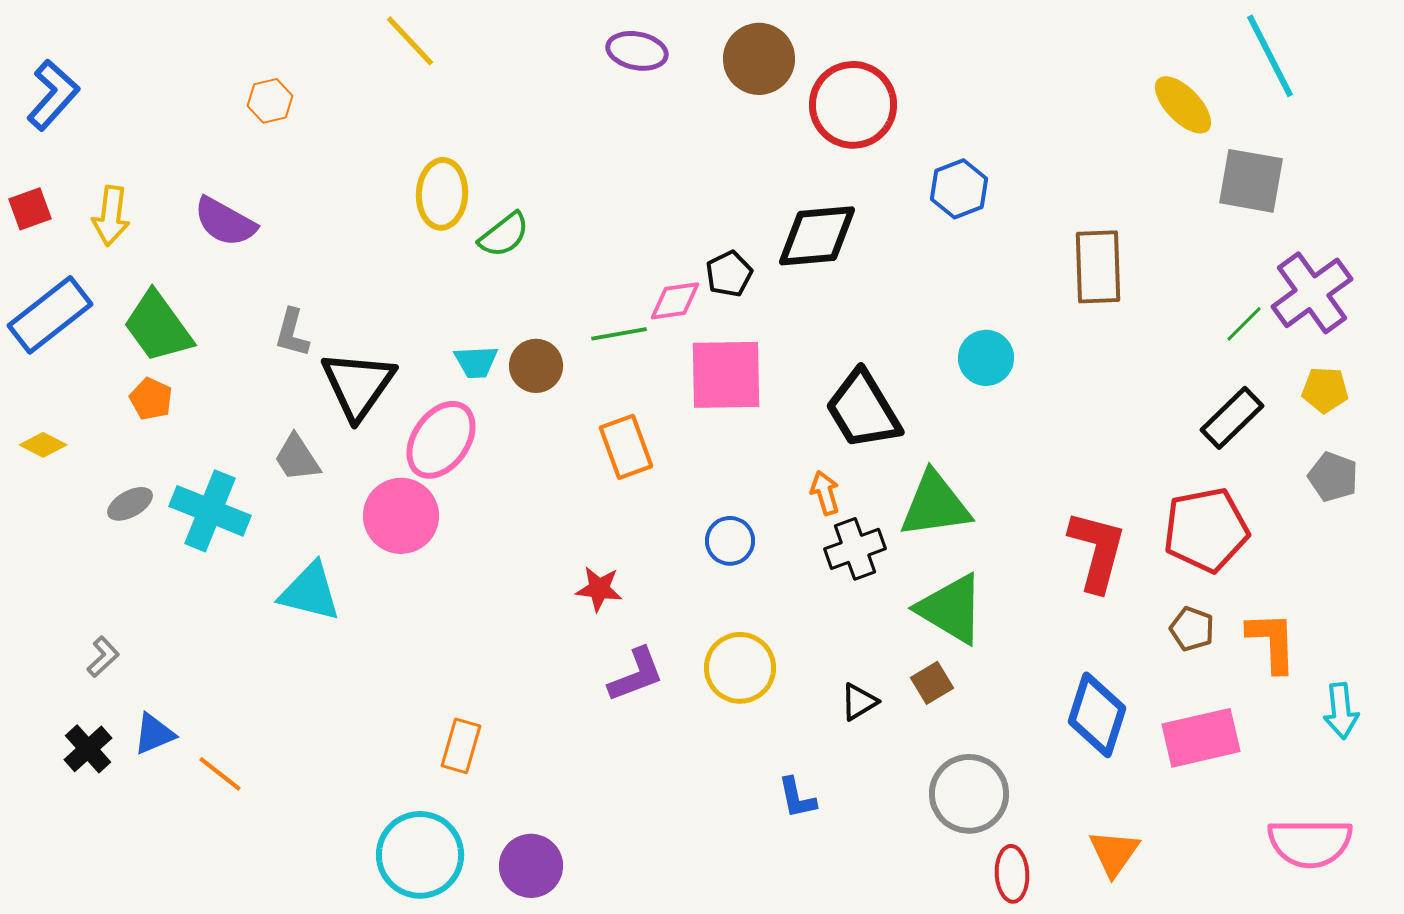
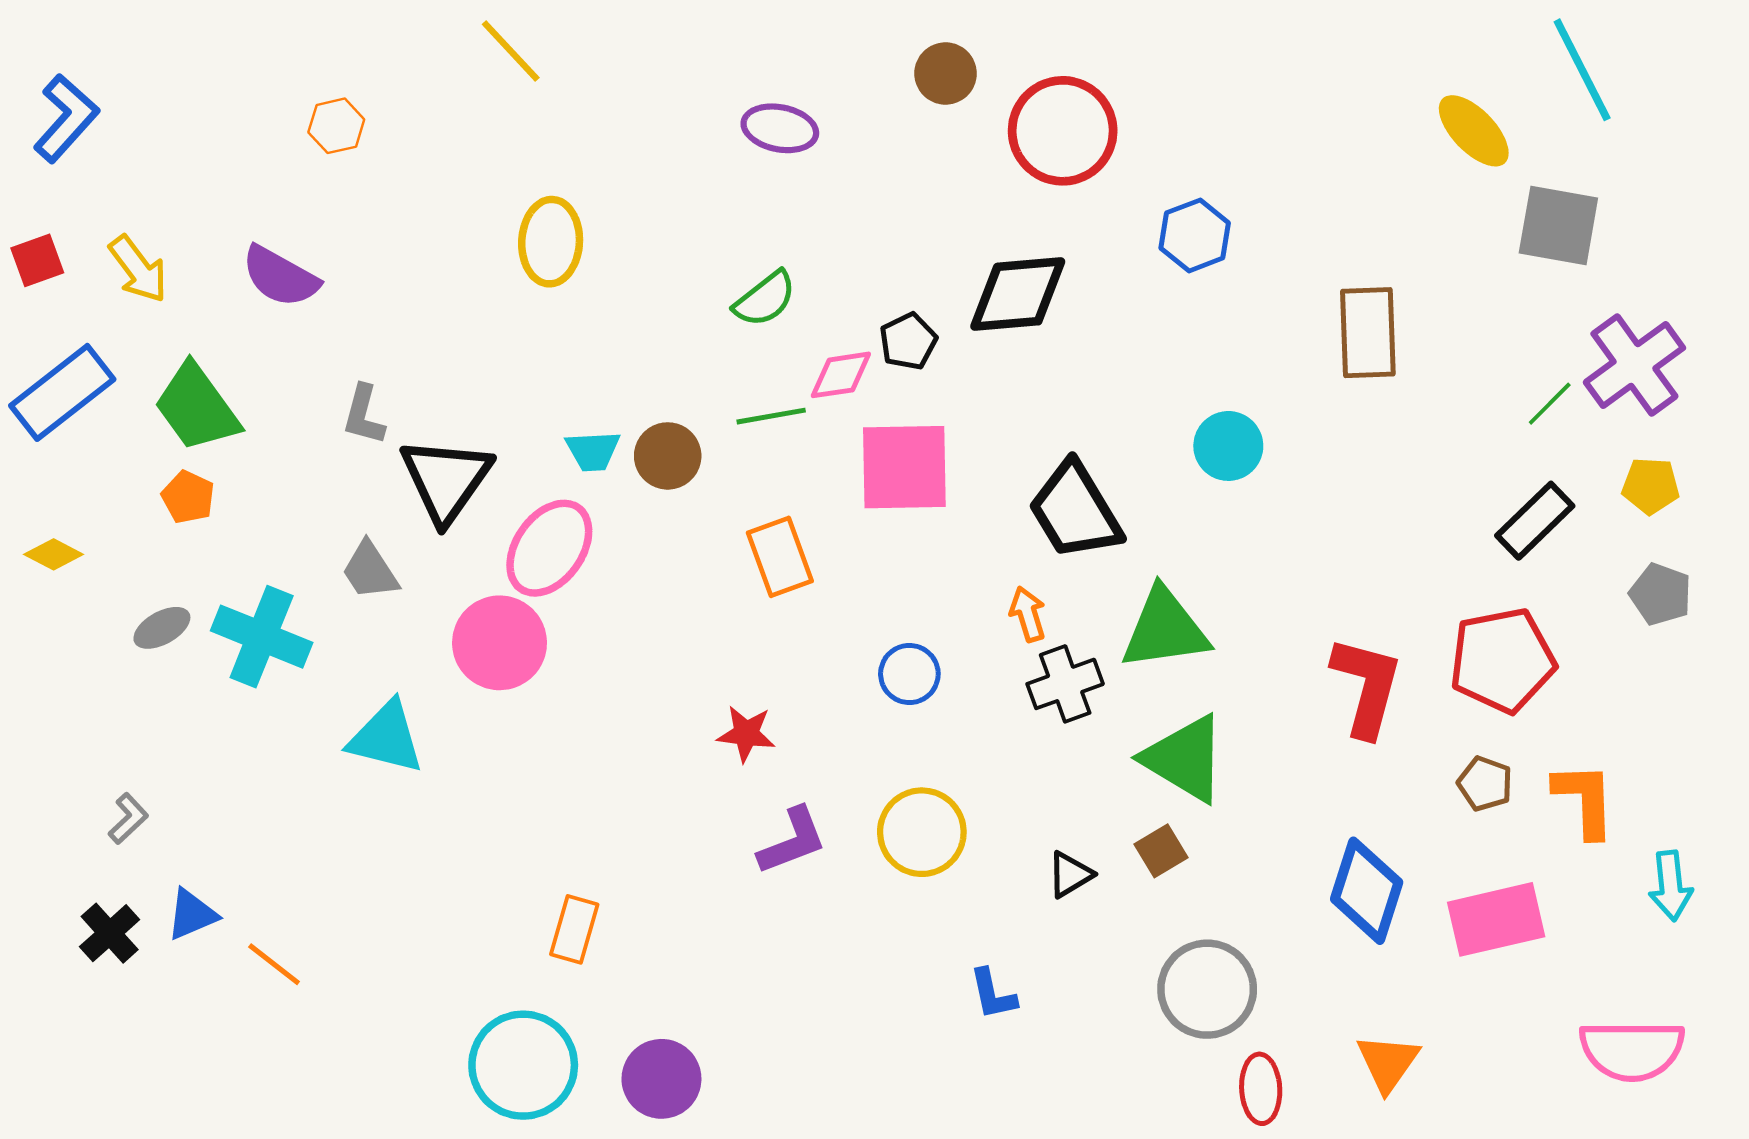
purple ellipse: (637, 51) -> (780, 128), moved
brown circle: (759, 59) -> (946, 73), size x0.7
yellow arrow: (111, 216) -> (138, 269), turned -44
green semicircle: (504, 235) -> (765, 299), moved

